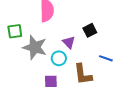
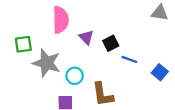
purple triangle: (69, 42) -> (86, 37), moved
blue line: (106, 58) -> (129, 59), moved

